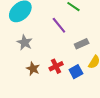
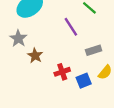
gray star: (25, 42) -> (18, 38), moved
brown star: (33, 69) -> (35, 56), moved

